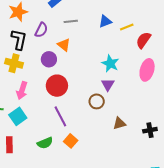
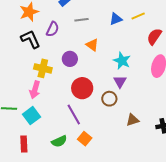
yellow line: (127, 27) -> (138, 16), moved
black L-shape: (19, 39) -> (31, 39), turned -35
orange triangle: (64, 45) -> (92, 45), moved
purple circle: (49, 59) -> (70, 59), moved
yellow cross: (14, 63) -> (43, 68), moved
red circle: (57, 86) -> (82, 88), moved

